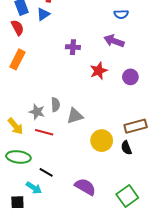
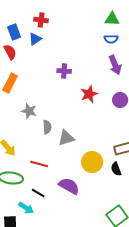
purple arrow: (114, 41) -> (115, 65), moved, turned -132
gray star: (37, 112) -> (29, 111), moved
red line: (44, 132) -> (39, 164), moved
purple semicircle: (85, 187) -> (69, 186), moved

